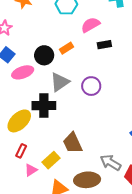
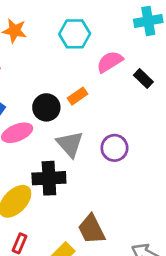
black rectangle: (104, 45) -> (143, 78), moved, turned 56
gray triangle: (60, 82) -> (70, 144), turned -35

